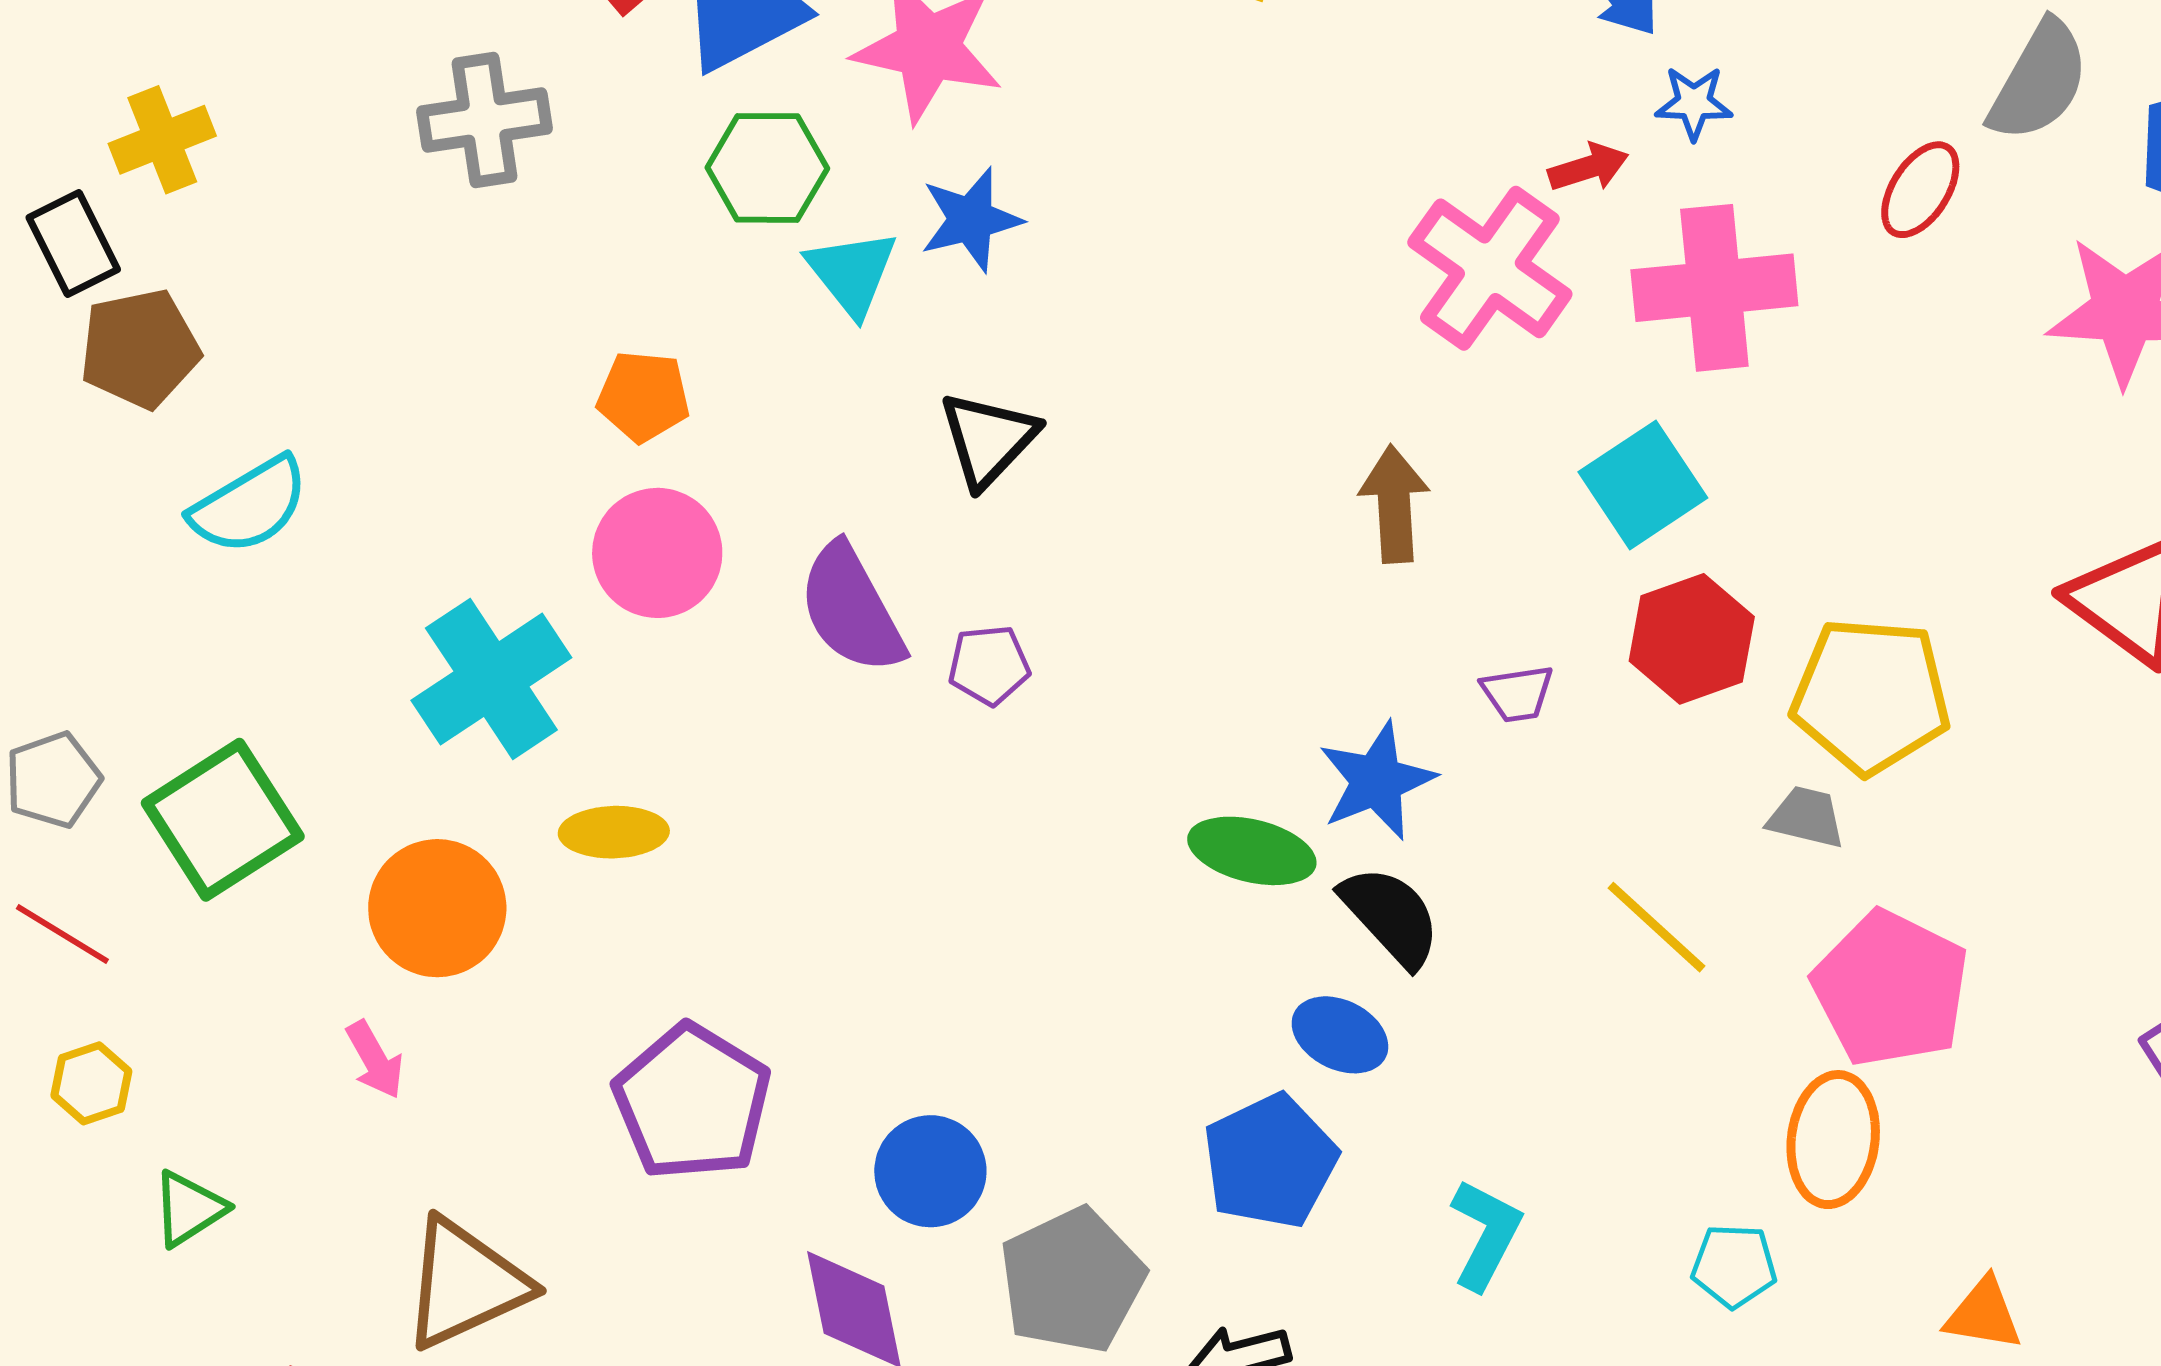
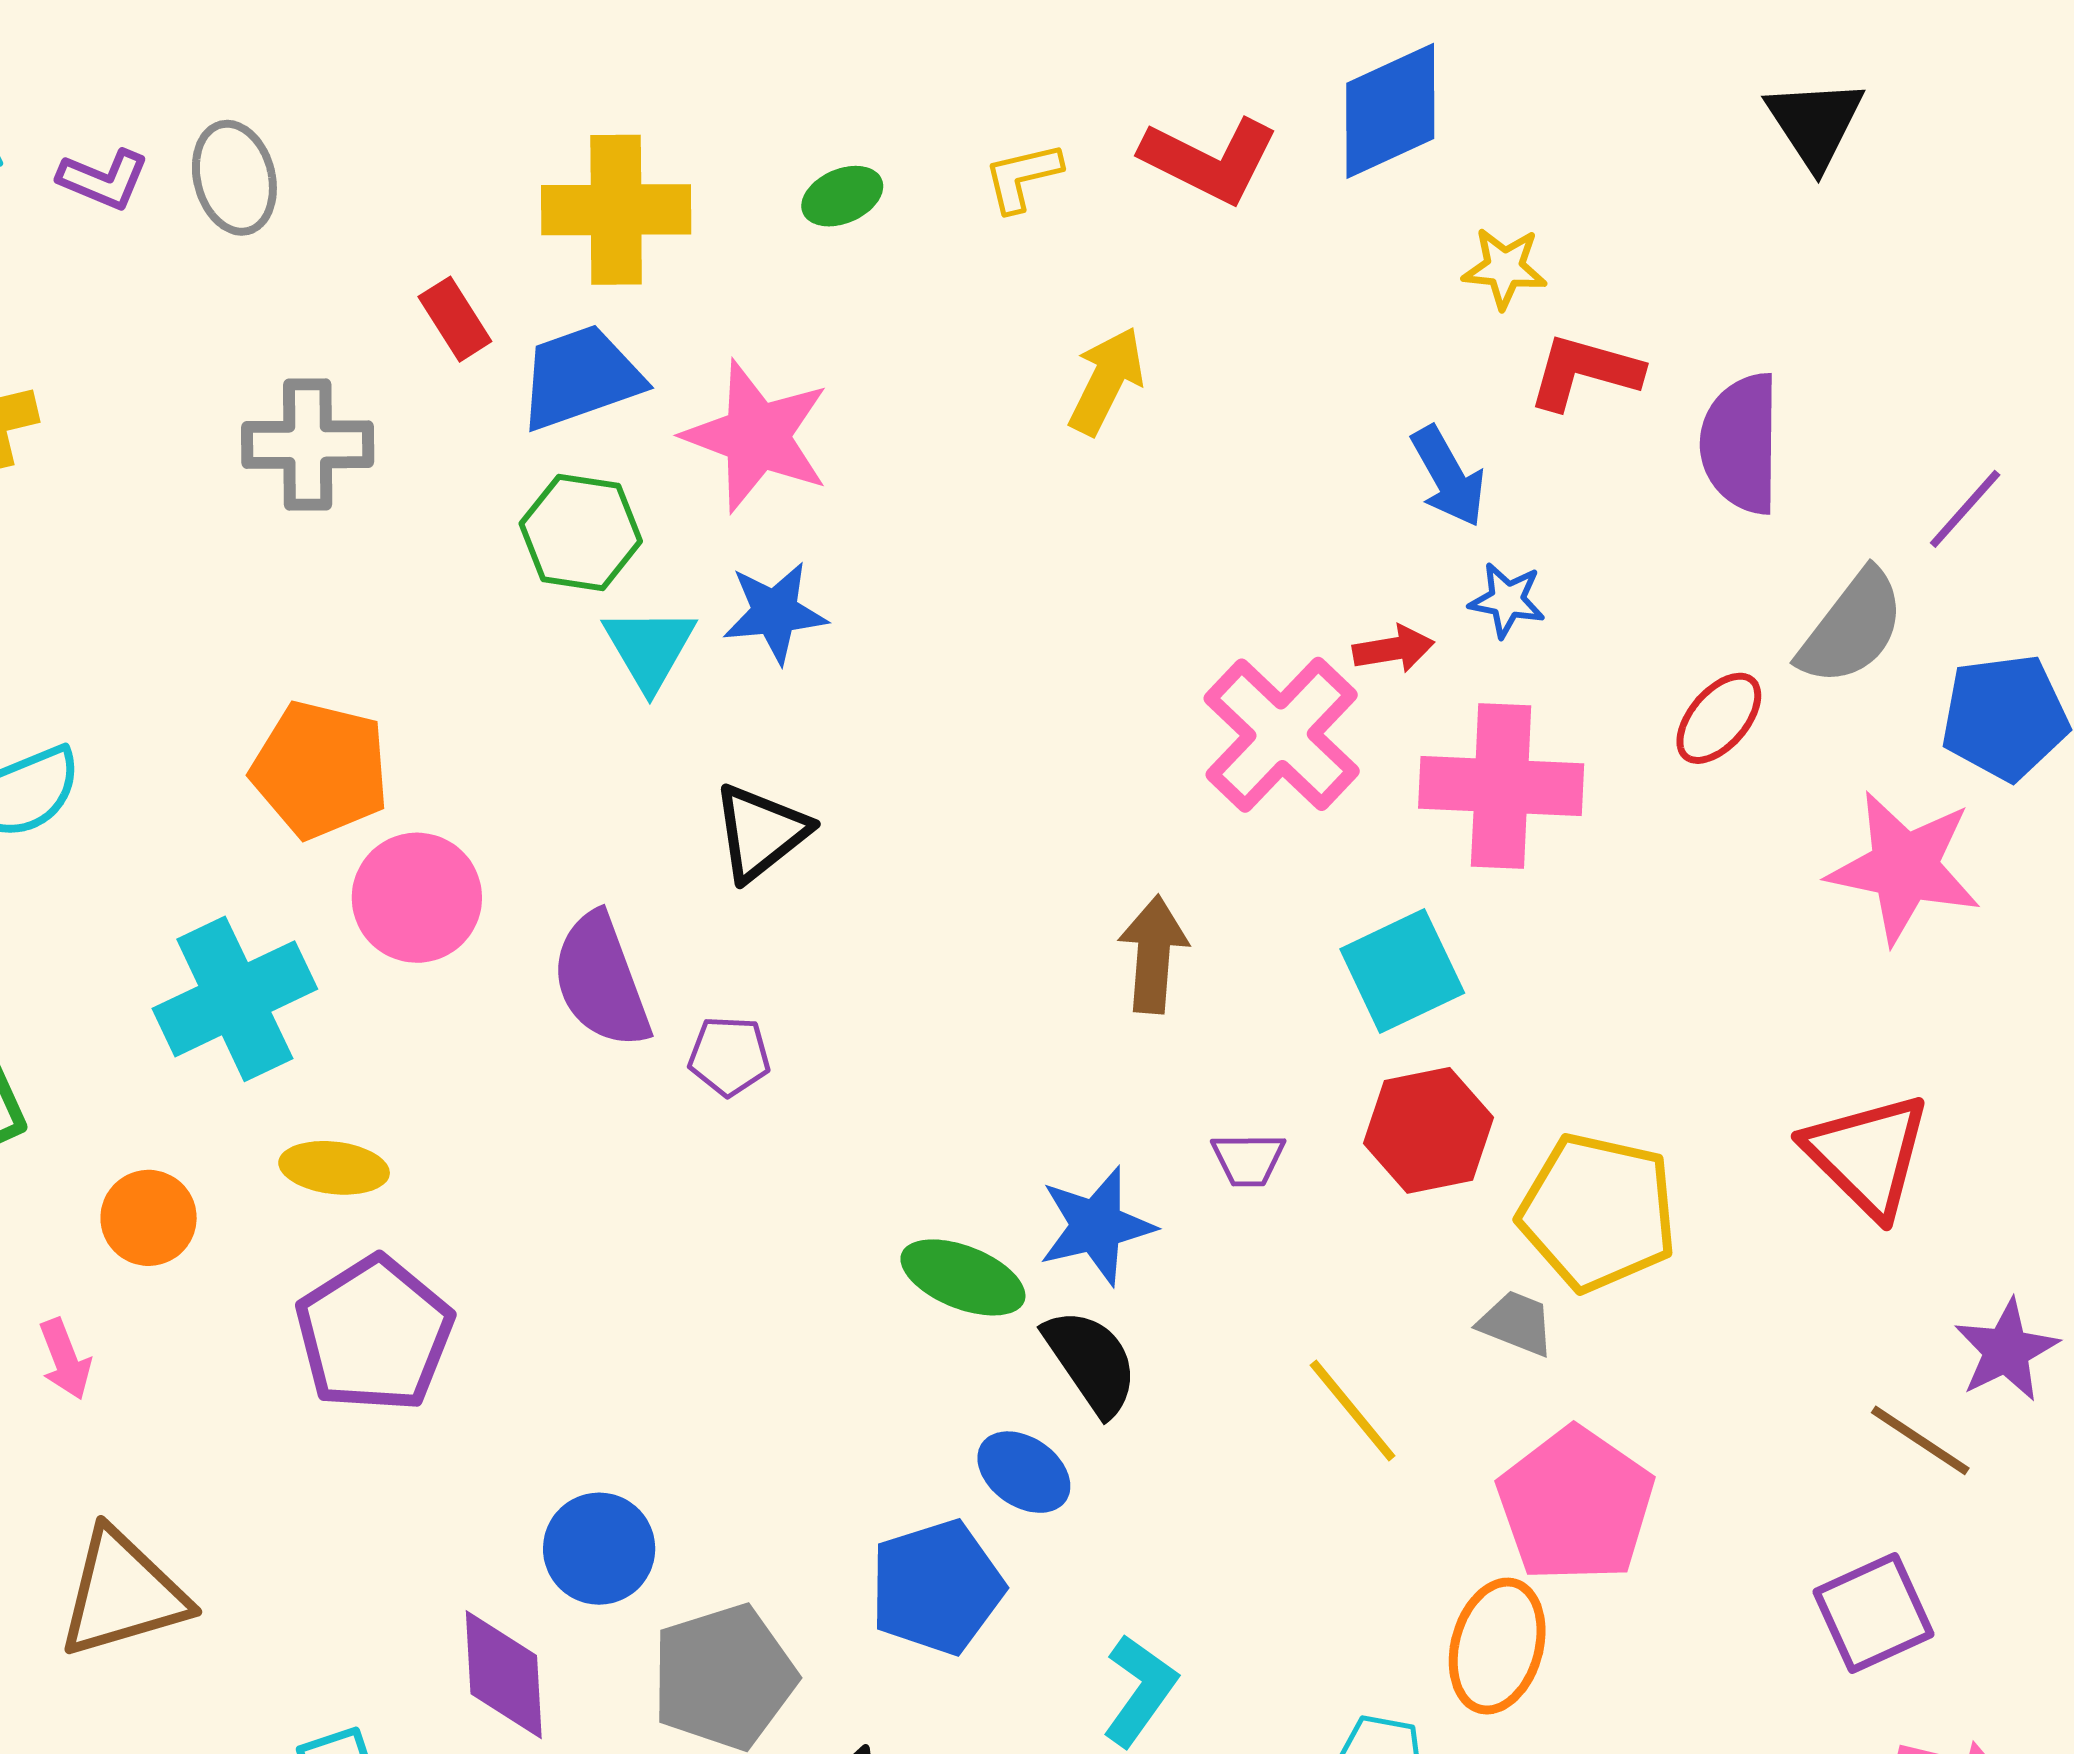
orange pentagon: (643, 396) -> (320, 770), moved, size x1.5
orange circle: (437, 908) -> (149, 1218), size x0.7
purple pentagon: (692, 1102) -> (374, 1334), moved

